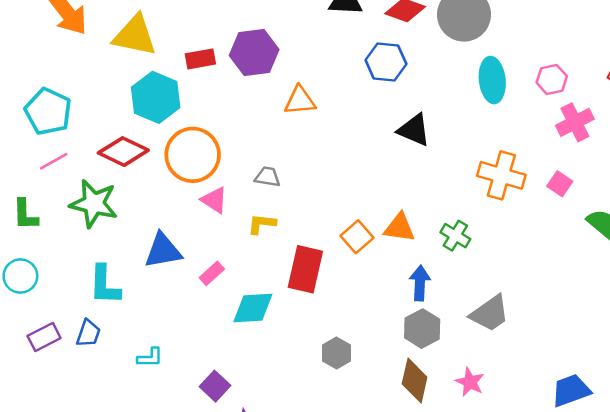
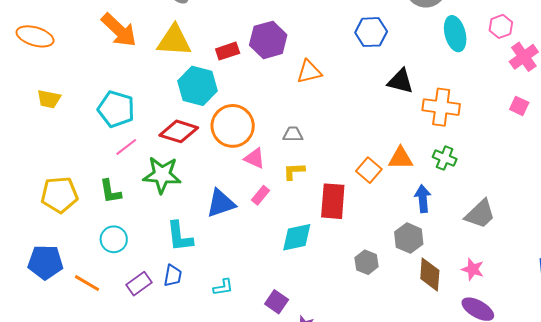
orange cross: (501, 175) -> (441, 107), moved
pink rectangle: (212, 273) -> (261, 195), moved
gray hexagon: (422, 329) -> (409, 238), moved

